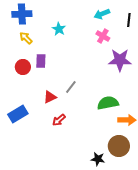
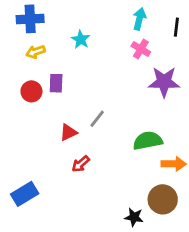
cyan arrow: (102, 14) -> (139, 19), turned 126
yellow arrow: (26, 38) -> (36, 52), turned -64
blue rectangle: (18, 114) -> (25, 194), moved

